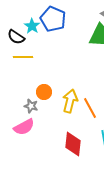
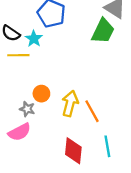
cyan star: (32, 26) -> (34, 39), moved

